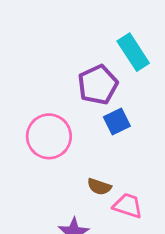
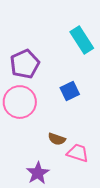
purple pentagon: (98, 85) -> (25, 64), moved

